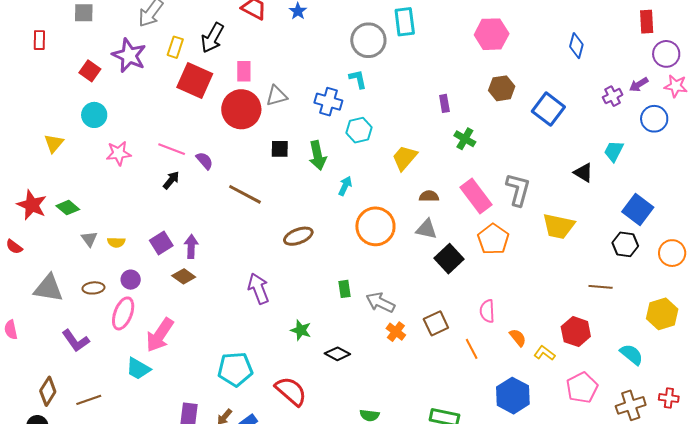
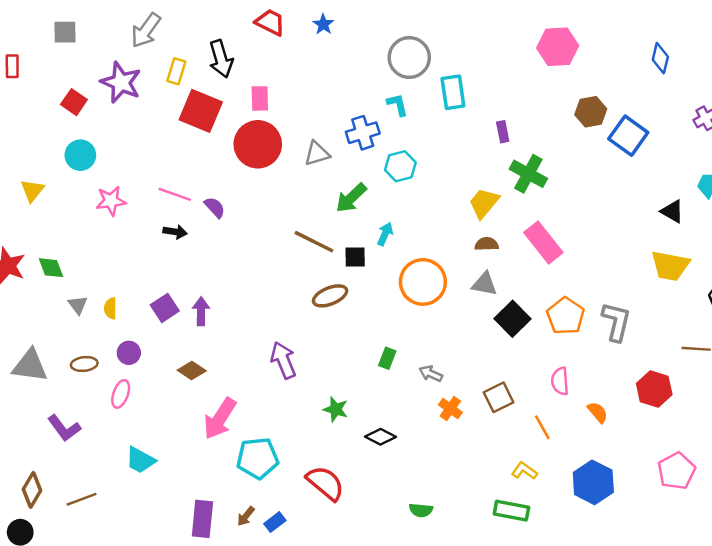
cyan rectangle: (405, 22) -> (453, 92), moved
black arrow: (212, 38) -> (221, 59), turned -44
brown hexagon: (502, 88) -> (591, 112), moved
gray triangle: (277, 96) -> (317, 154), moved
blue cross: (328, 102) -> (363, 133), turned -32
green cross: (465, 139) -> (528, 174), size x1.4
black square: (280, 149) -> (355, 257), moved
green arrow: (318, 155) -> (351, 198), turned 60
yellow trapezoid: (405, 158) -> (484, 203), moved
black arrow: (171, 180) -> (175, 232), turned 60
gray L-shape: (518, 190) -> (616, 322), moved
brown line: (245, 194) -> (314, 242), moved
green diamond: (68, 208) -> (51, 268), turned 30
yellow trapezoid: (559, 226) -> (670, 266), moved
orange pentagon: (493, 239) -> (566, 316), moved
yellow semicircle: (116, 242) -> (110, 308), turned 90
brown diamond: (184, 276) -> (192, 370), moved
green rectangle: (345, 289) -> (387, 358), turned 30
gray arrow: (380, 302) -> (431, 374), size x0.7
pink ellipse: (123, 313) -> (121, 394), size x0.7
red hexagon: (576, 332) -> (654, 389), moved
pink arrow: (160, 335) -> (220, 419), moved
yellow L-shape: (545, 353) -> (524, 471), moved

